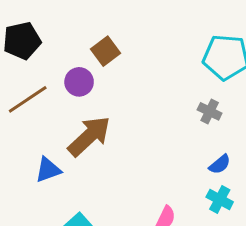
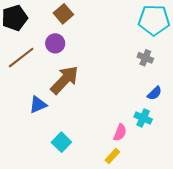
brown square: (106, 51) -> (63, 14), moved
cyan cross: (220, 200) -> (143, 118), moved

